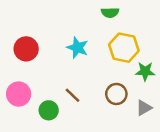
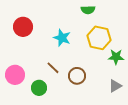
red circle: (26, 49) -> (23, 27), moved
brown circle: (116, 94) -> (77, 76), moved
brown line: (72, 95) -> (53, 68), moved

